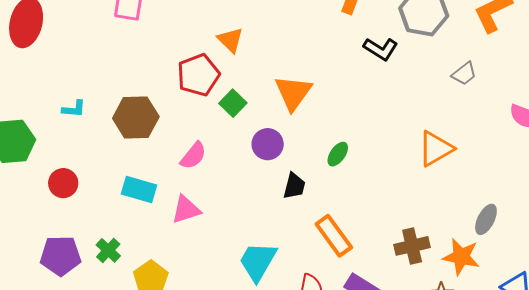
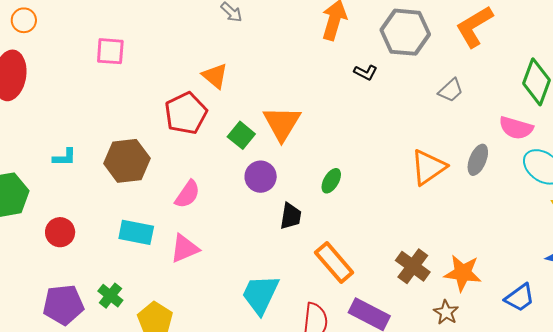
black L-shape: (381, 49) -> (365, 72), size x0.7
green square: (233, 103) -> (241, 135), moved
gray ellipse: (486, 219) -> (478, 160), moved
brown cross: (412, 246) -> (413, 266), turned -36

